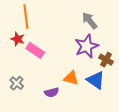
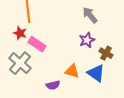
purple star: (87, 46) -> (87, 40), size x0.7
gray cross: (17, 83) -> (20, 63), moved, size x1.6

